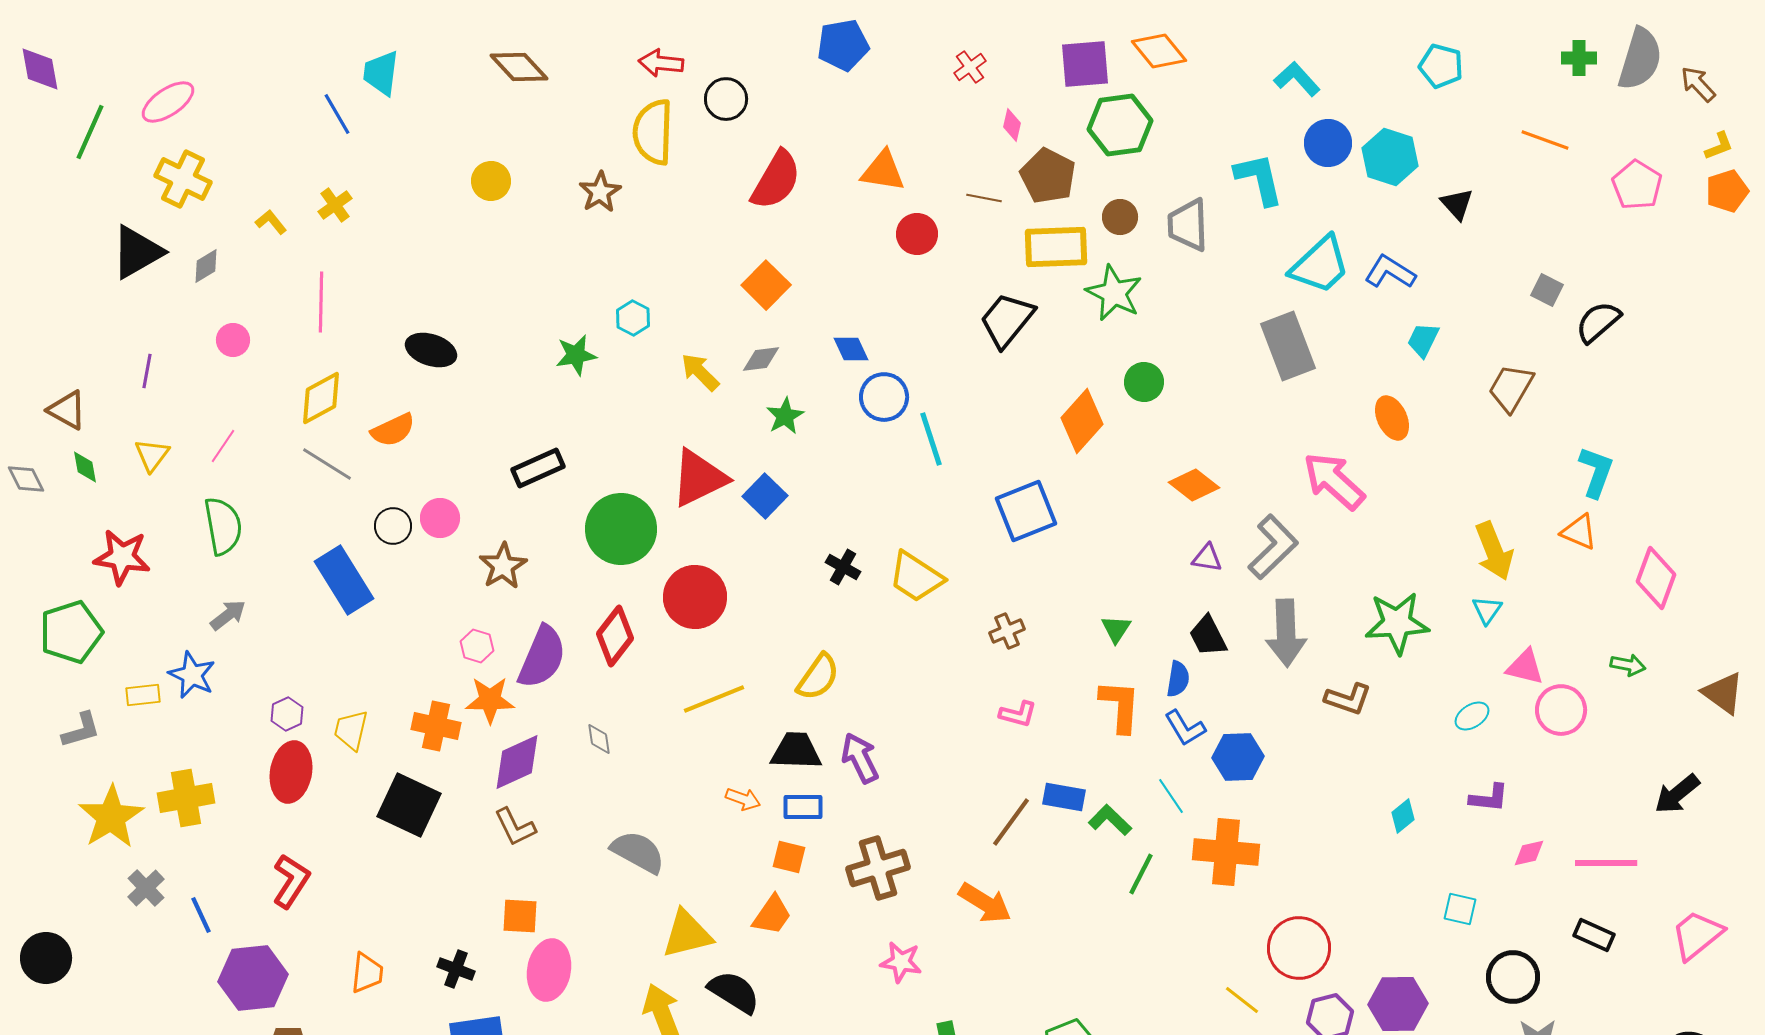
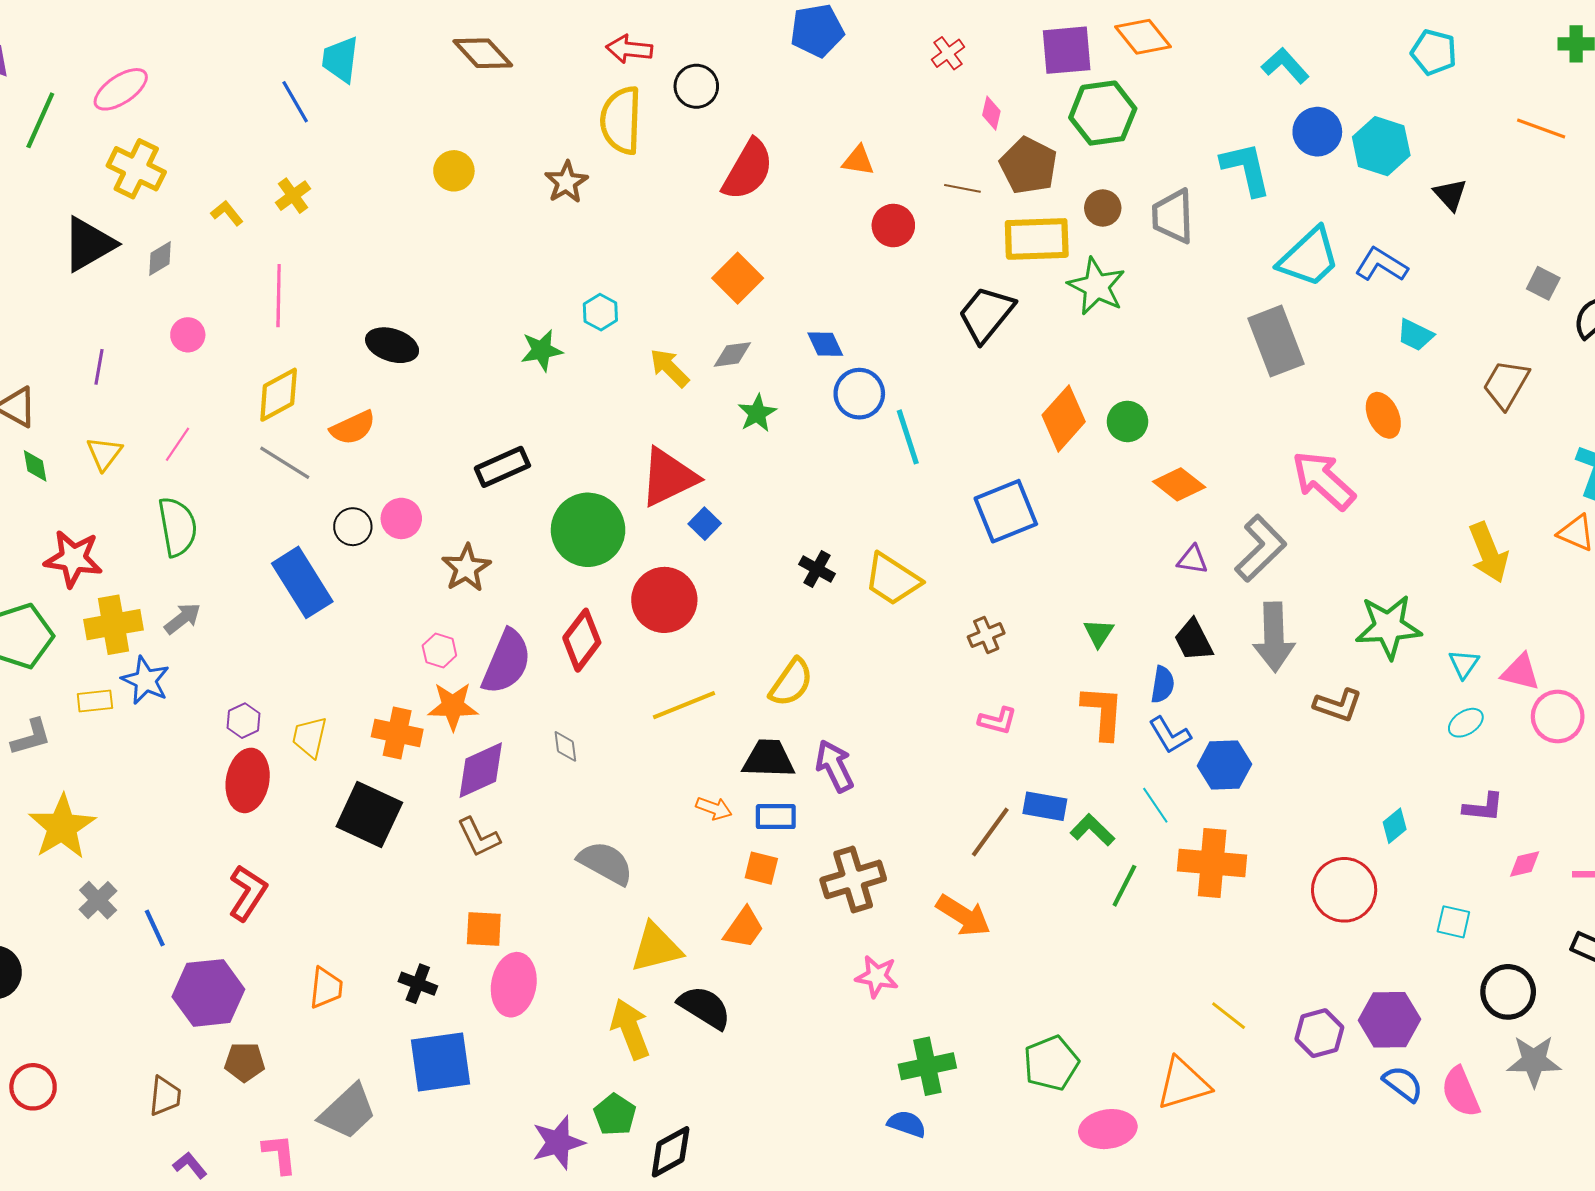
orange triangle: (883, 171) -> (858, 161), size x0.7
cyan trapezoid: (1423, 340) -> (1415, 335), turned -90
green circle: (1144, 382) -> (1127, 421), moved
blue square: (765, 496) -> (705, 524), moved, size x0.7
cyan triangle: (1487, 610) -> (1464, 664), moved
yellow cross: (186, 798) -> (114, 625), moved
red circle: (1299, 948) -> (1344, 890), moved

